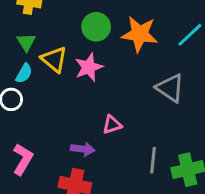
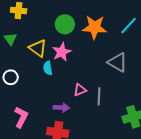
green triangle: (26, 42) -> (10, 39), moved
cyan semicircle: (24, 73) -> (48, 68), moved, turned 144
gray line: (153, 160) -> (99, 96), moved

